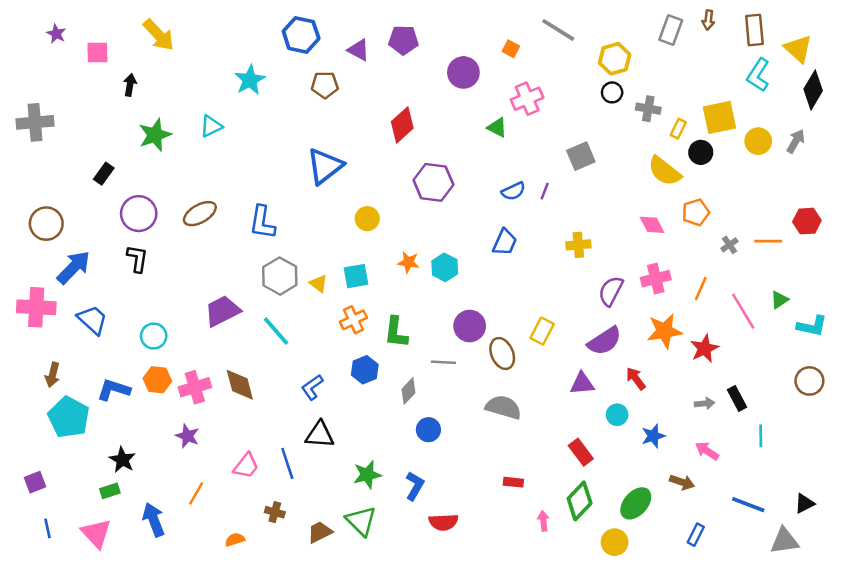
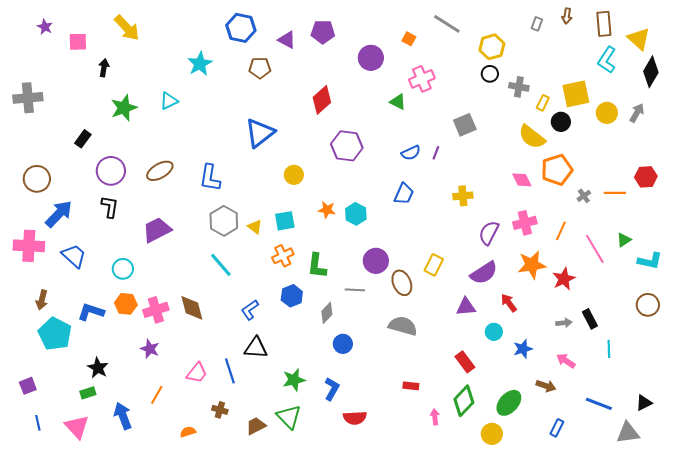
gray rectangle: (671, 30) -> (537, 24), size x0.6
orange pentagon: (696, 212) -> (557, 170), size x1.4
purple trapezoid: (222, 311) -> (157, 230), moved

